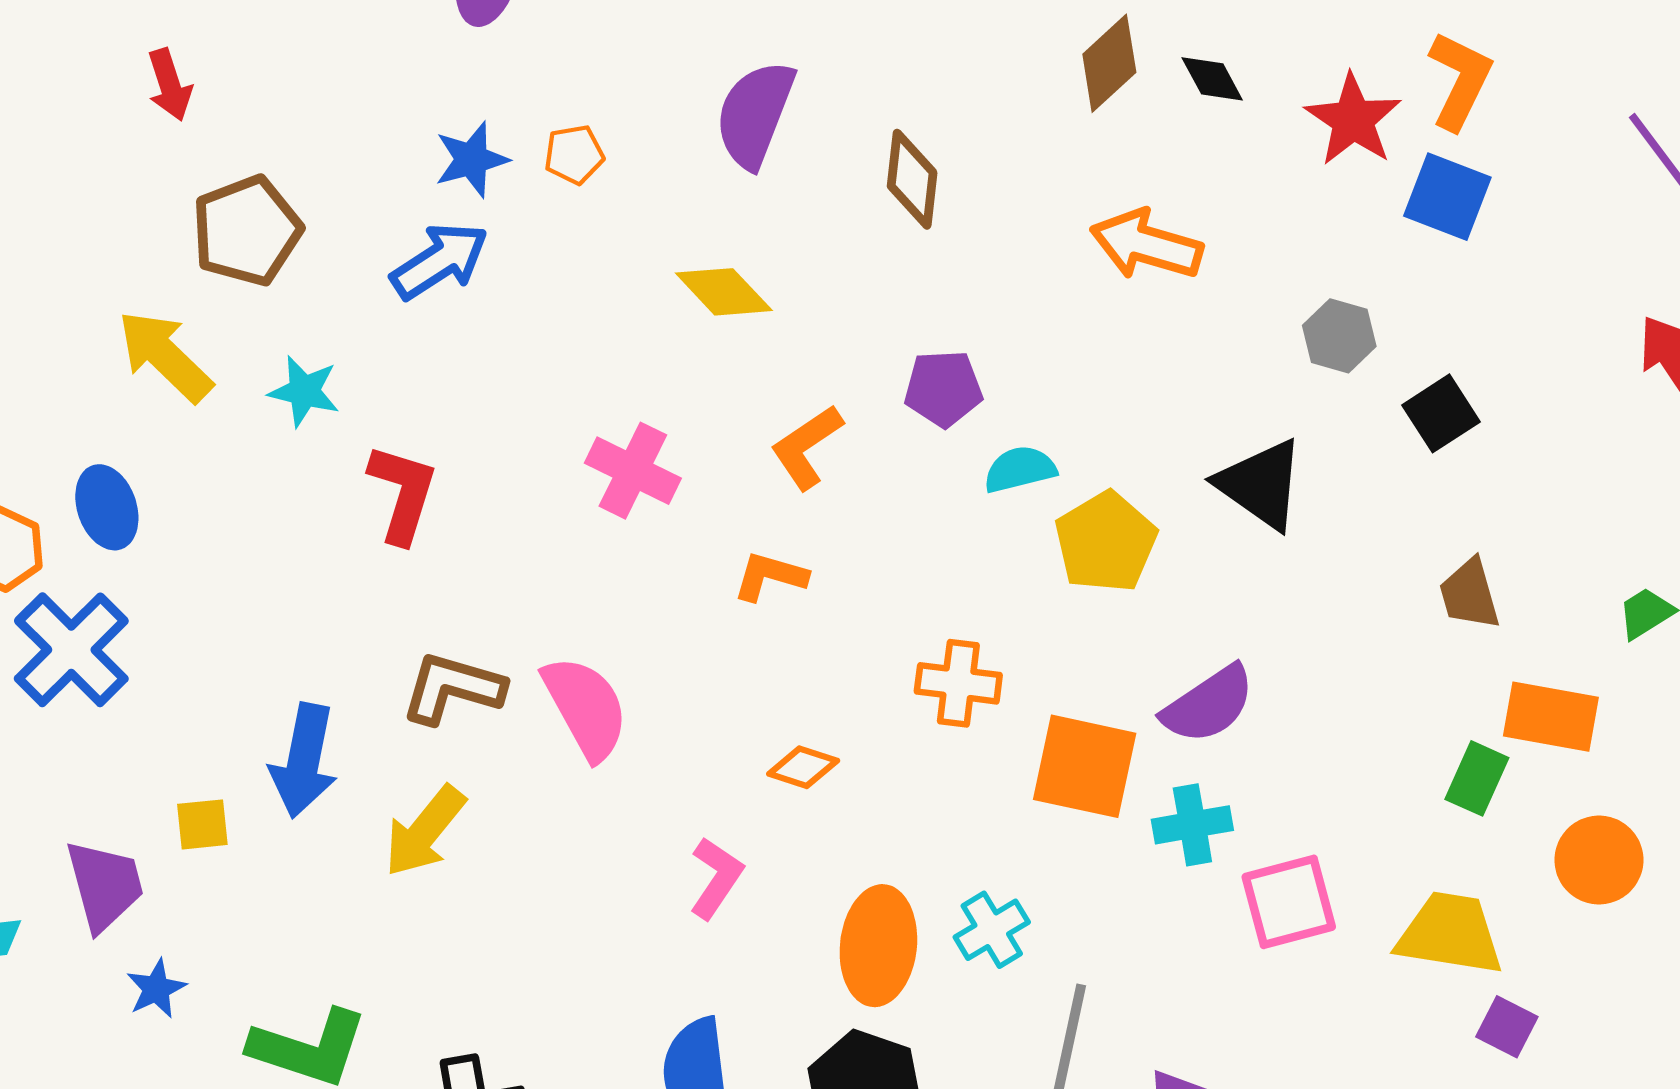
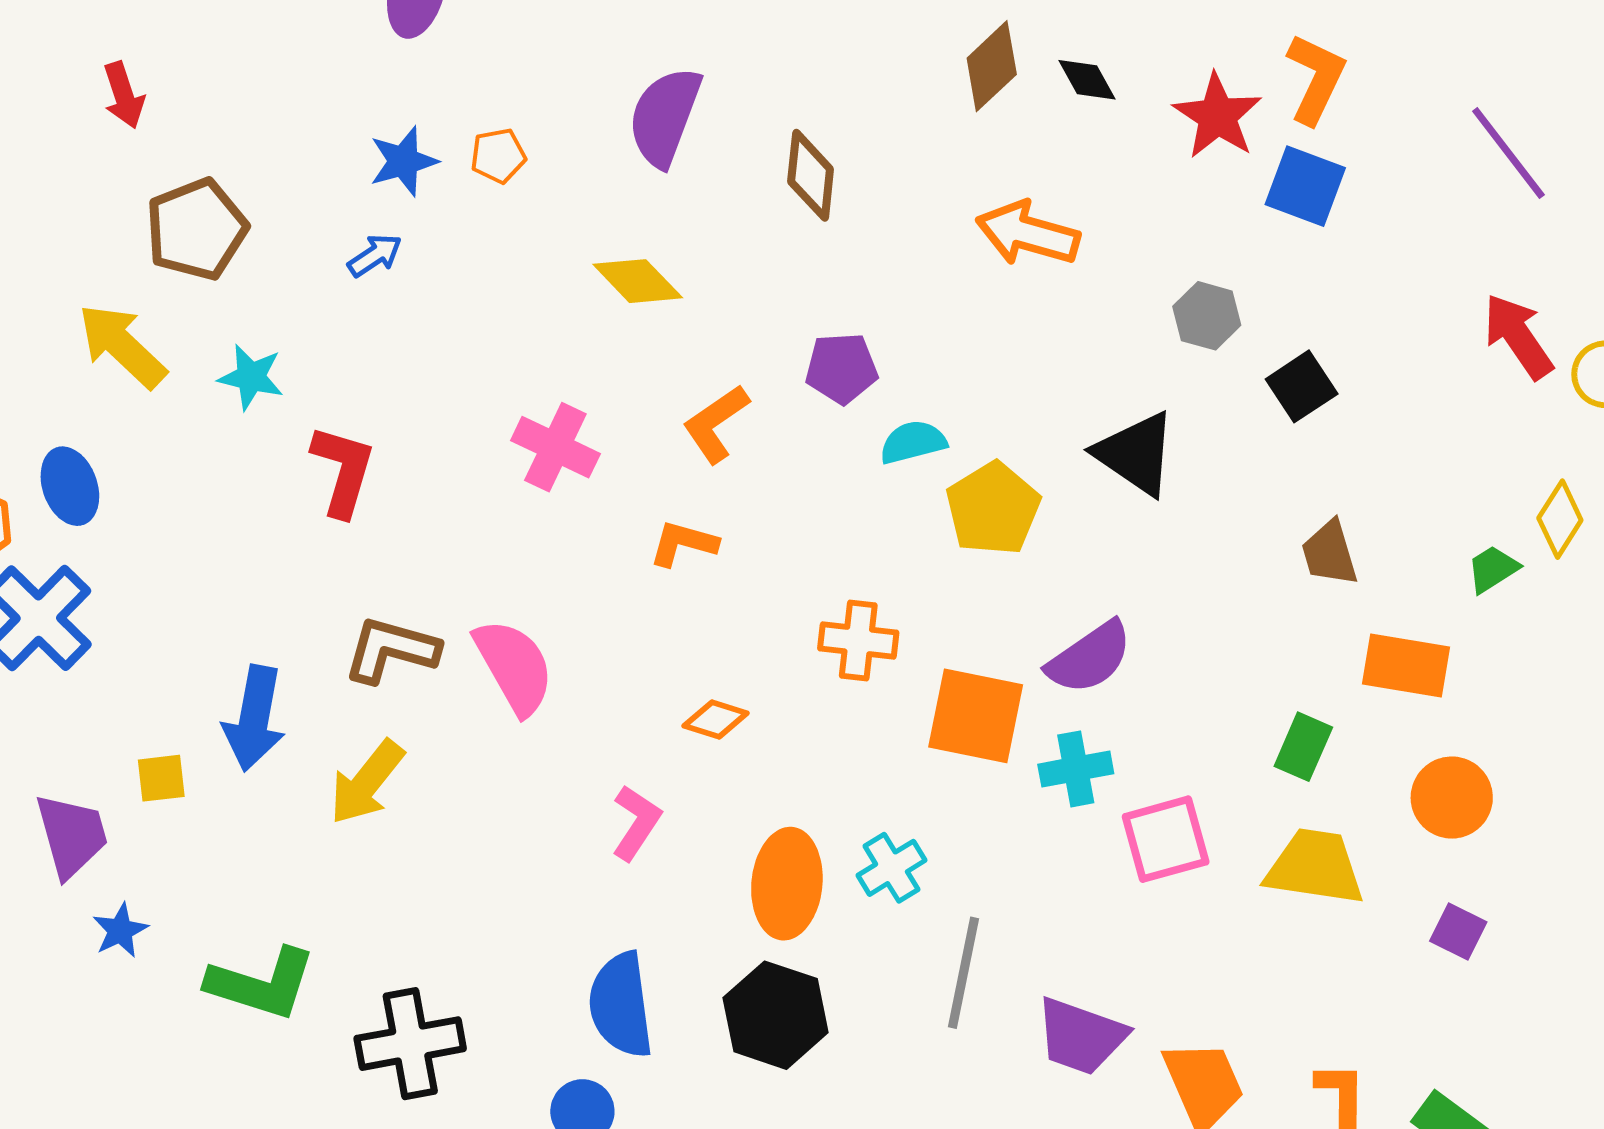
blue arrow: (440, 261) -> (375, 255), size x0.6
green rectangle: (1477, 778) -> (1303, 747), moved
purple square: (1507, 1027) -> (1458, 931), moved

